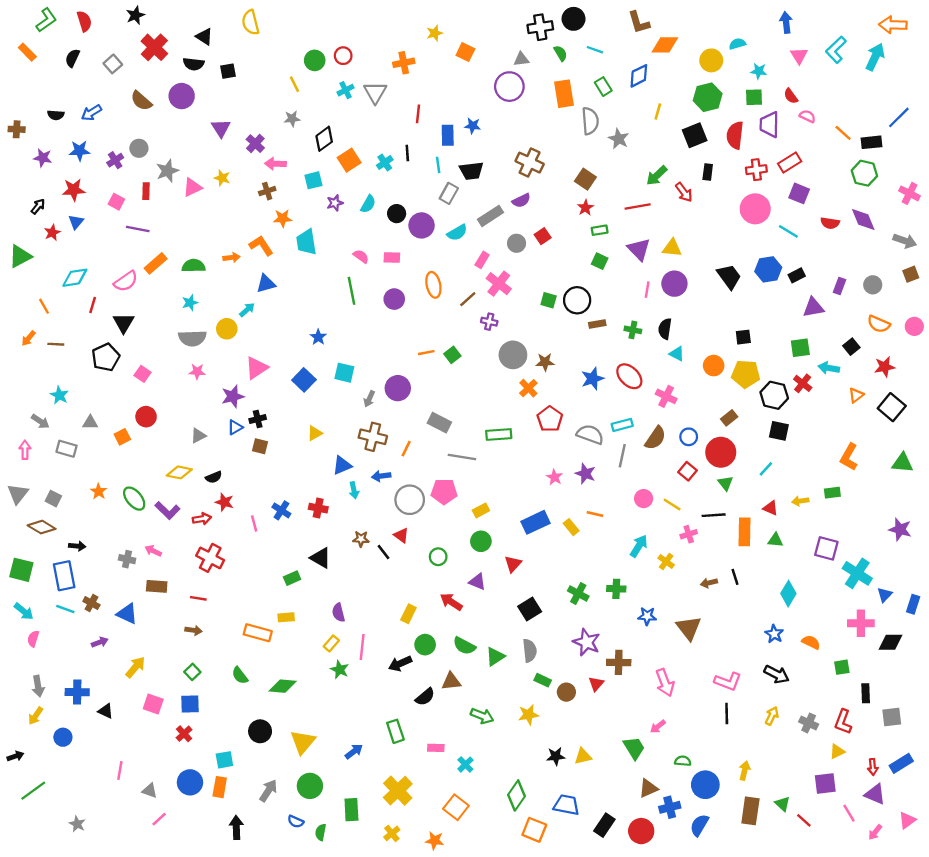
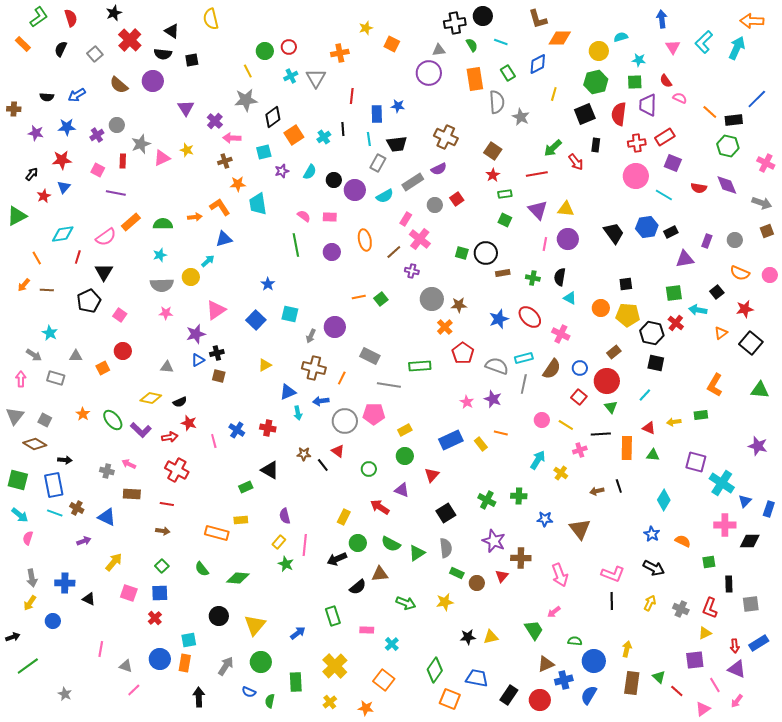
gray star: (292, 119) -> (246, 100), size x1.6
gray triangle: (198, 436) -> (167, 367), turned 32
pink triangle: (907, 820) -> (703, 709), moved

